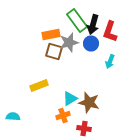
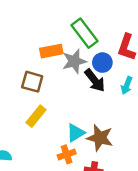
black arrow: (93, 24) -> (95, 80), moved, turned -54
brown square: (54, 52) -> (32, 82), moved
yellow rectangle: (39, 86) -> (36, 116), turned -30

